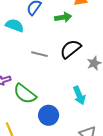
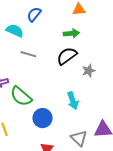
green arrow: (63, 17) -> (71, 33), moved
gray line: (40, 54) -> (28, 54), moved

